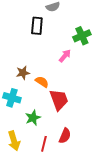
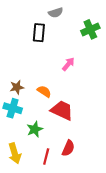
green cross: (82, 36) -> (90, 29), moved
brown star: (23, 73) -> (17, 87), moved
red trapezoid: (59, 100) -> (62, 110), turned -45

